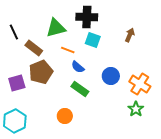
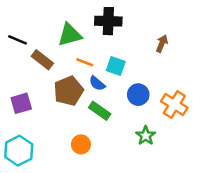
black line: (14, 32) -> (17, 40), turned -42
cyan square: (93, 40) -> (116, 66), moved
brown pentagon: (41, 72) -> (68, 91), moved
green star: (136, 109) -> (146, 136), moved

